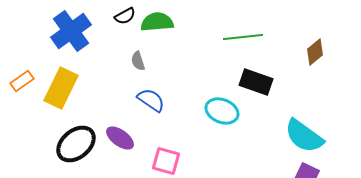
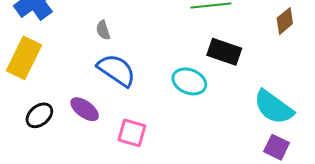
blue semicircle: (151, 100) -> (116, 70), size x1.4
black ellipse: (76, 144) -> (39, 115), size x0.7

